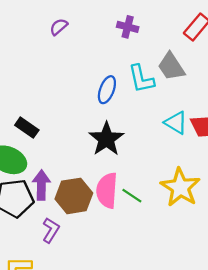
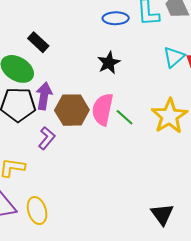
blue ellipse: (107, 90) -> (116, 18), turned 60
cyan triangle: (176, 123) -> (174, 57), turned 40
black star: (106, 139) -> (109, 63), size x0.7

